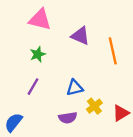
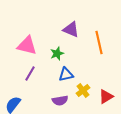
pink triangle: (40, 20) -> (27, 45), moved
green star: (38, 54) -> (57, 53), moved

